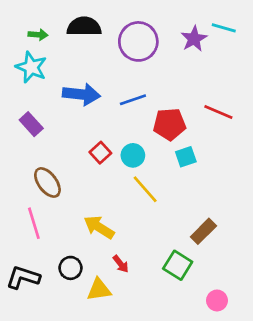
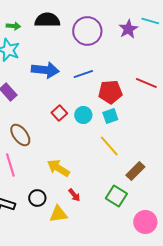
cyan square: (186, 157) -> (110, 116), moved
yellow line: (145, 189) -> (109, 146), moved
pink circle: (217, 300) -> (145, 222), size x1.5

